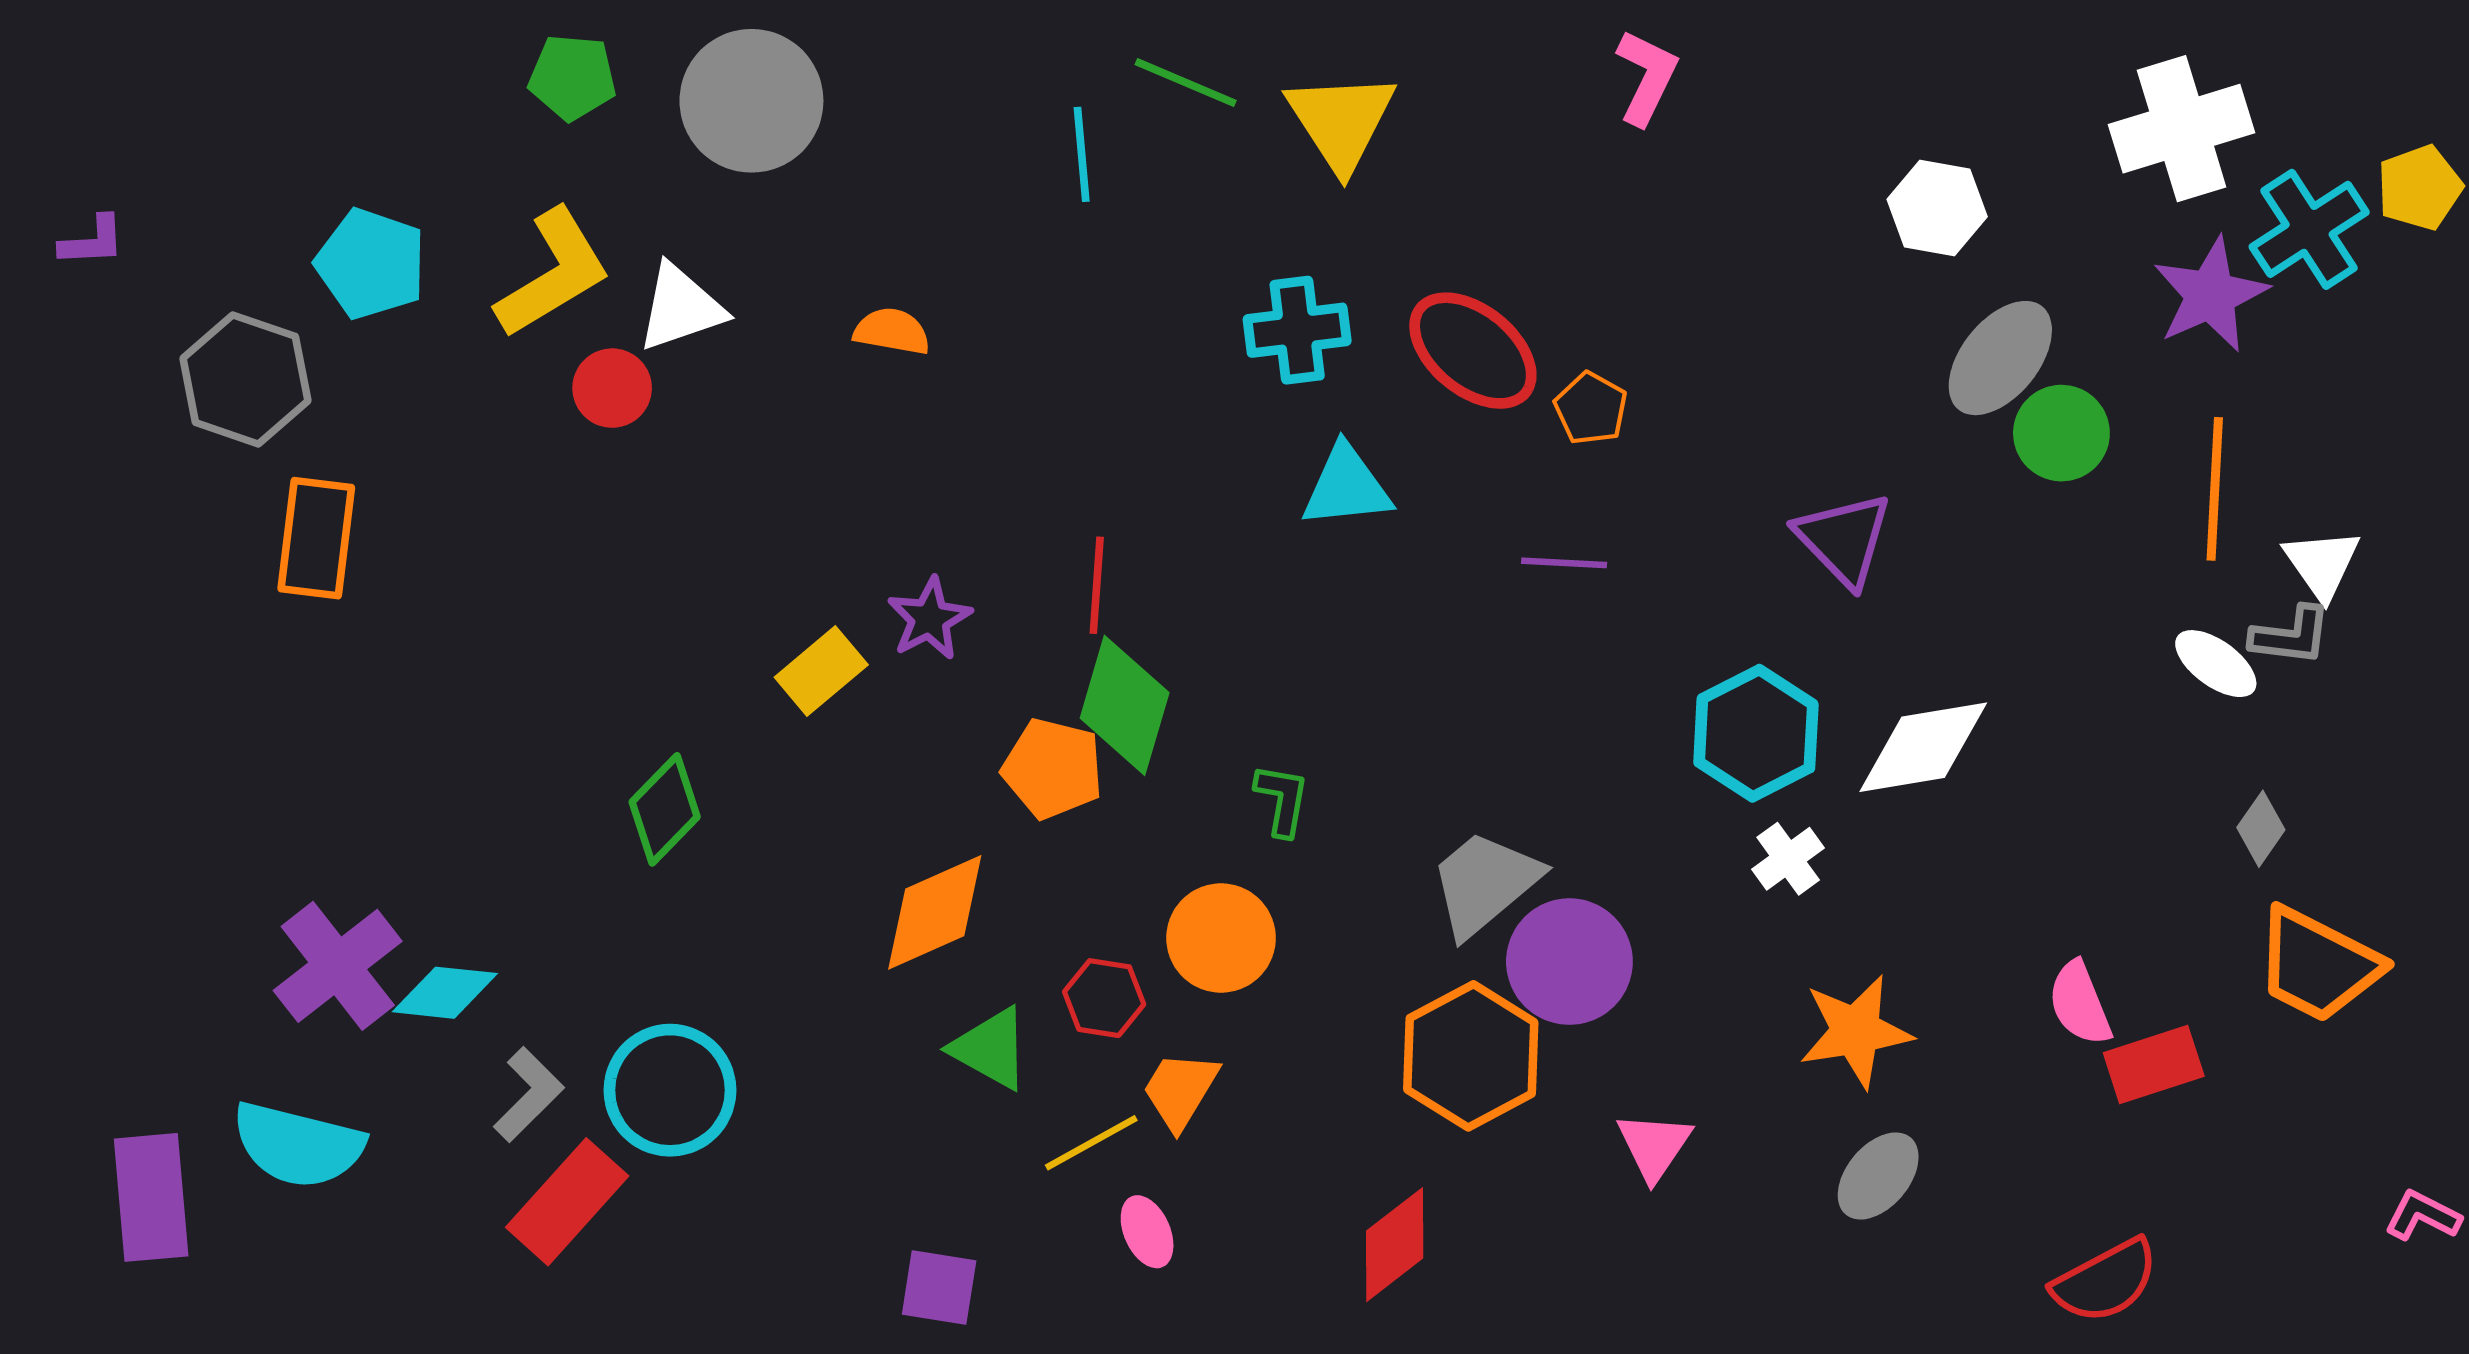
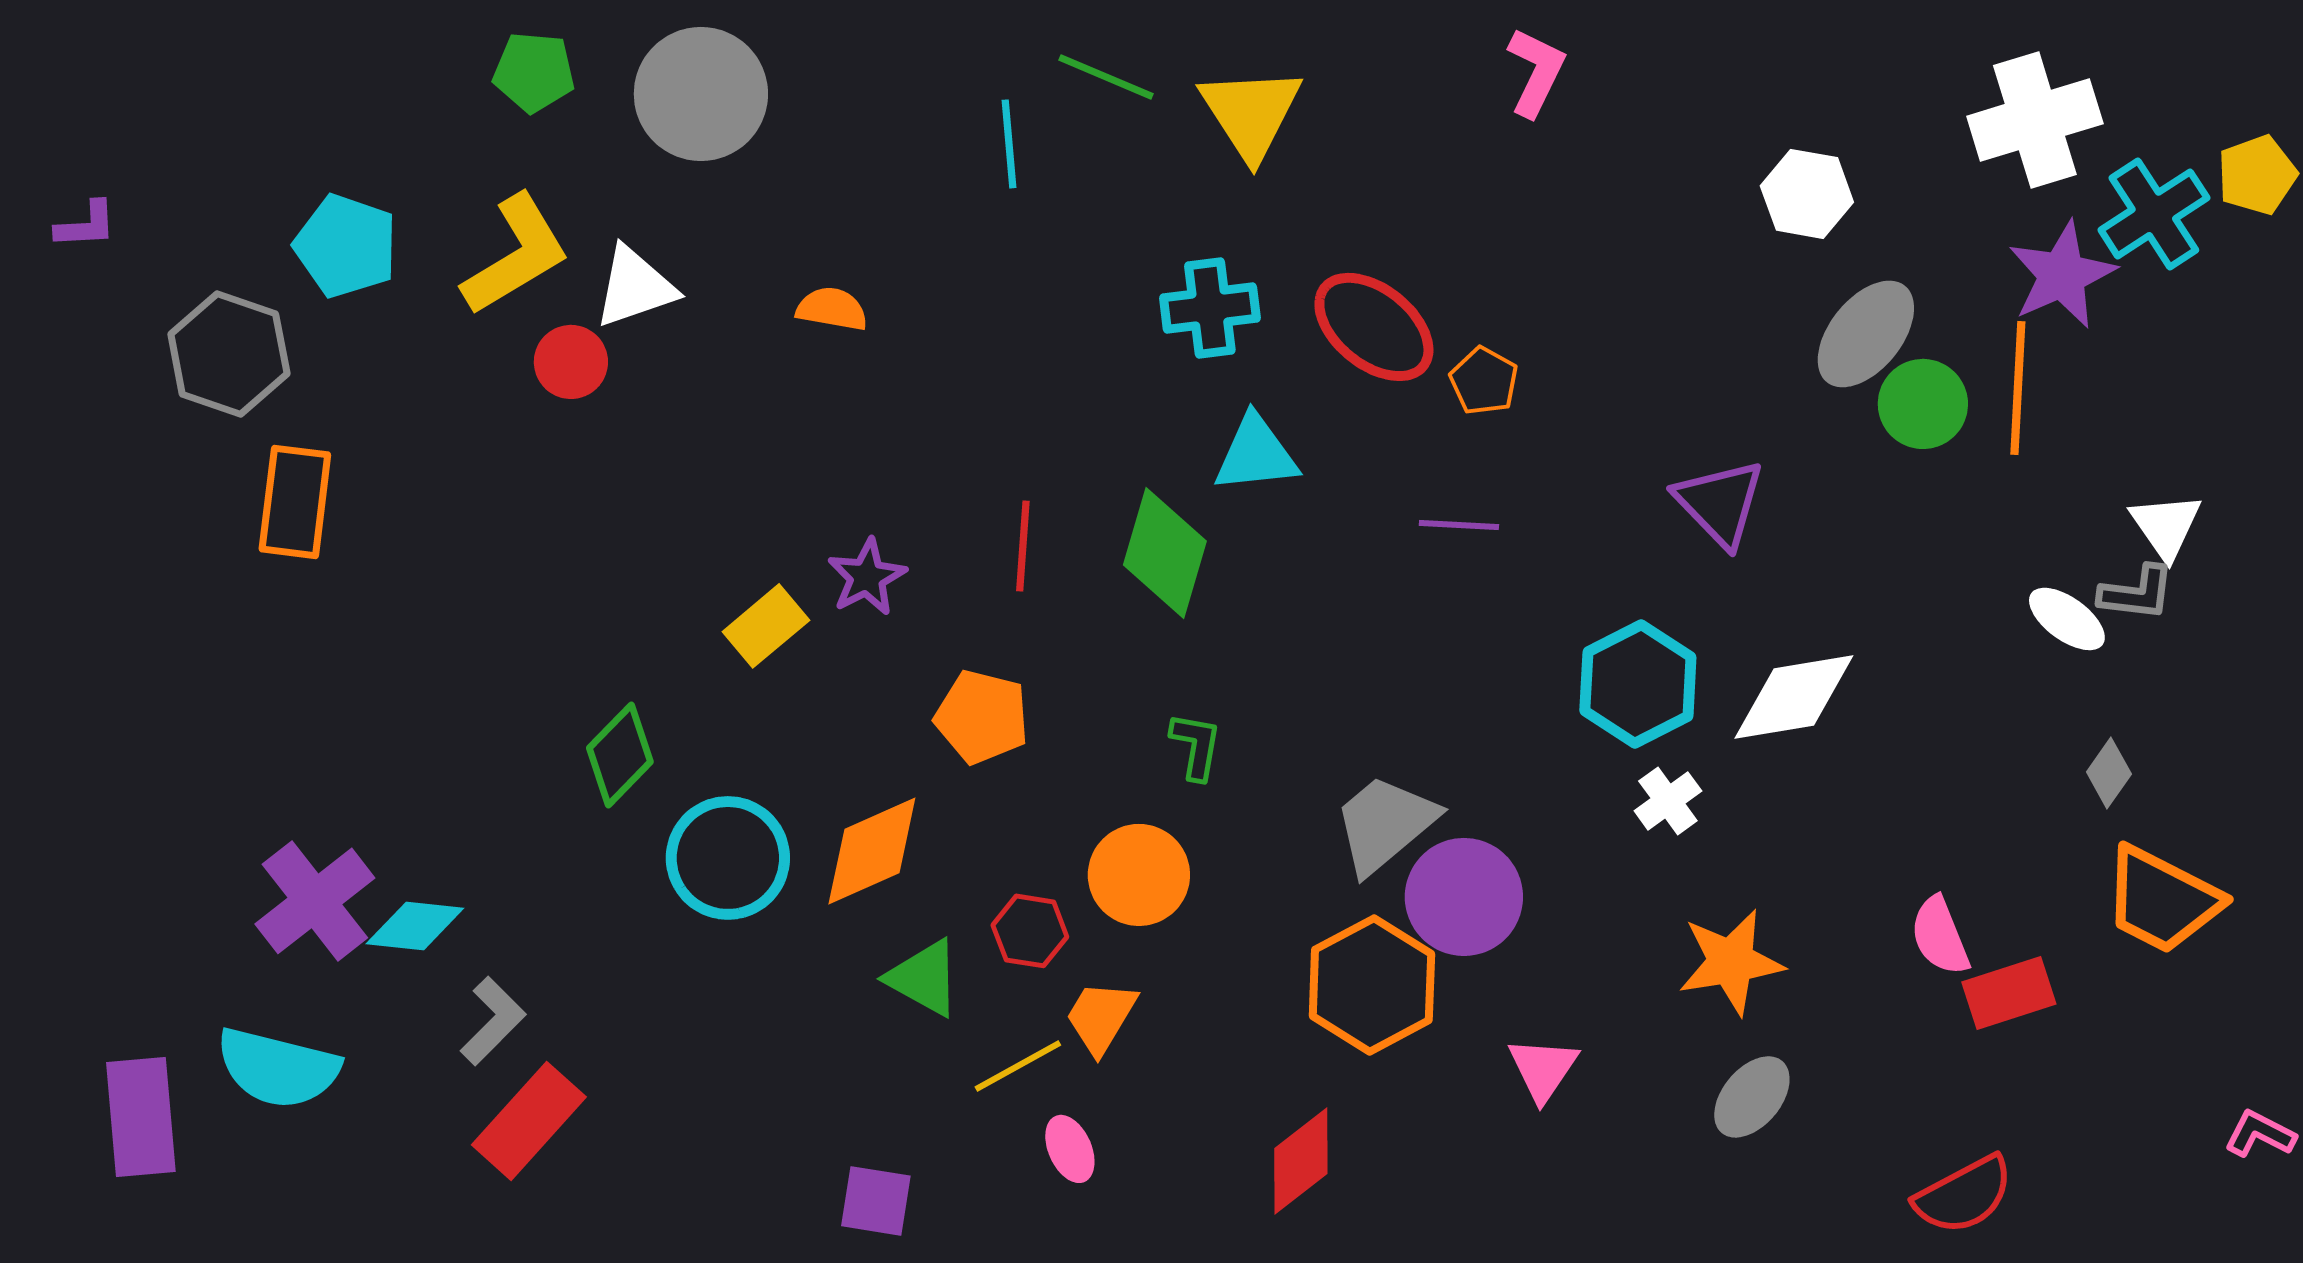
orange line: (2215, 489) -> (2018, 388), moved
green diamond: (1125, 705) -> (1165, 553), moved
cyan circle: (670, 1090) -> (728, 858), moved

